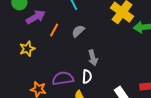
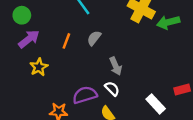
purple arrow: (36, 17) -> (29, 39), moved
white semicircle: (87, 77) -> (112, 89), turned -40

